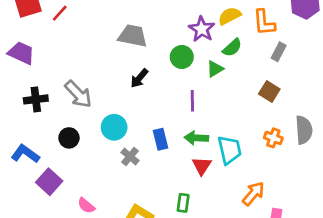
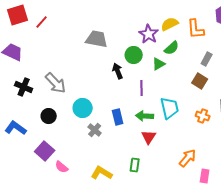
gray rectangle: (279, 52) -> (207, 59), moved
black arrow: (139, 78) -> (118, 71), moved, turned 119
black cross: (36, 99) -> (24, 87), turned 30
cyan trapezoid: (230, 150) -> (170, 108), moved
purple square: (49, 182) -> (45, 151), moved

